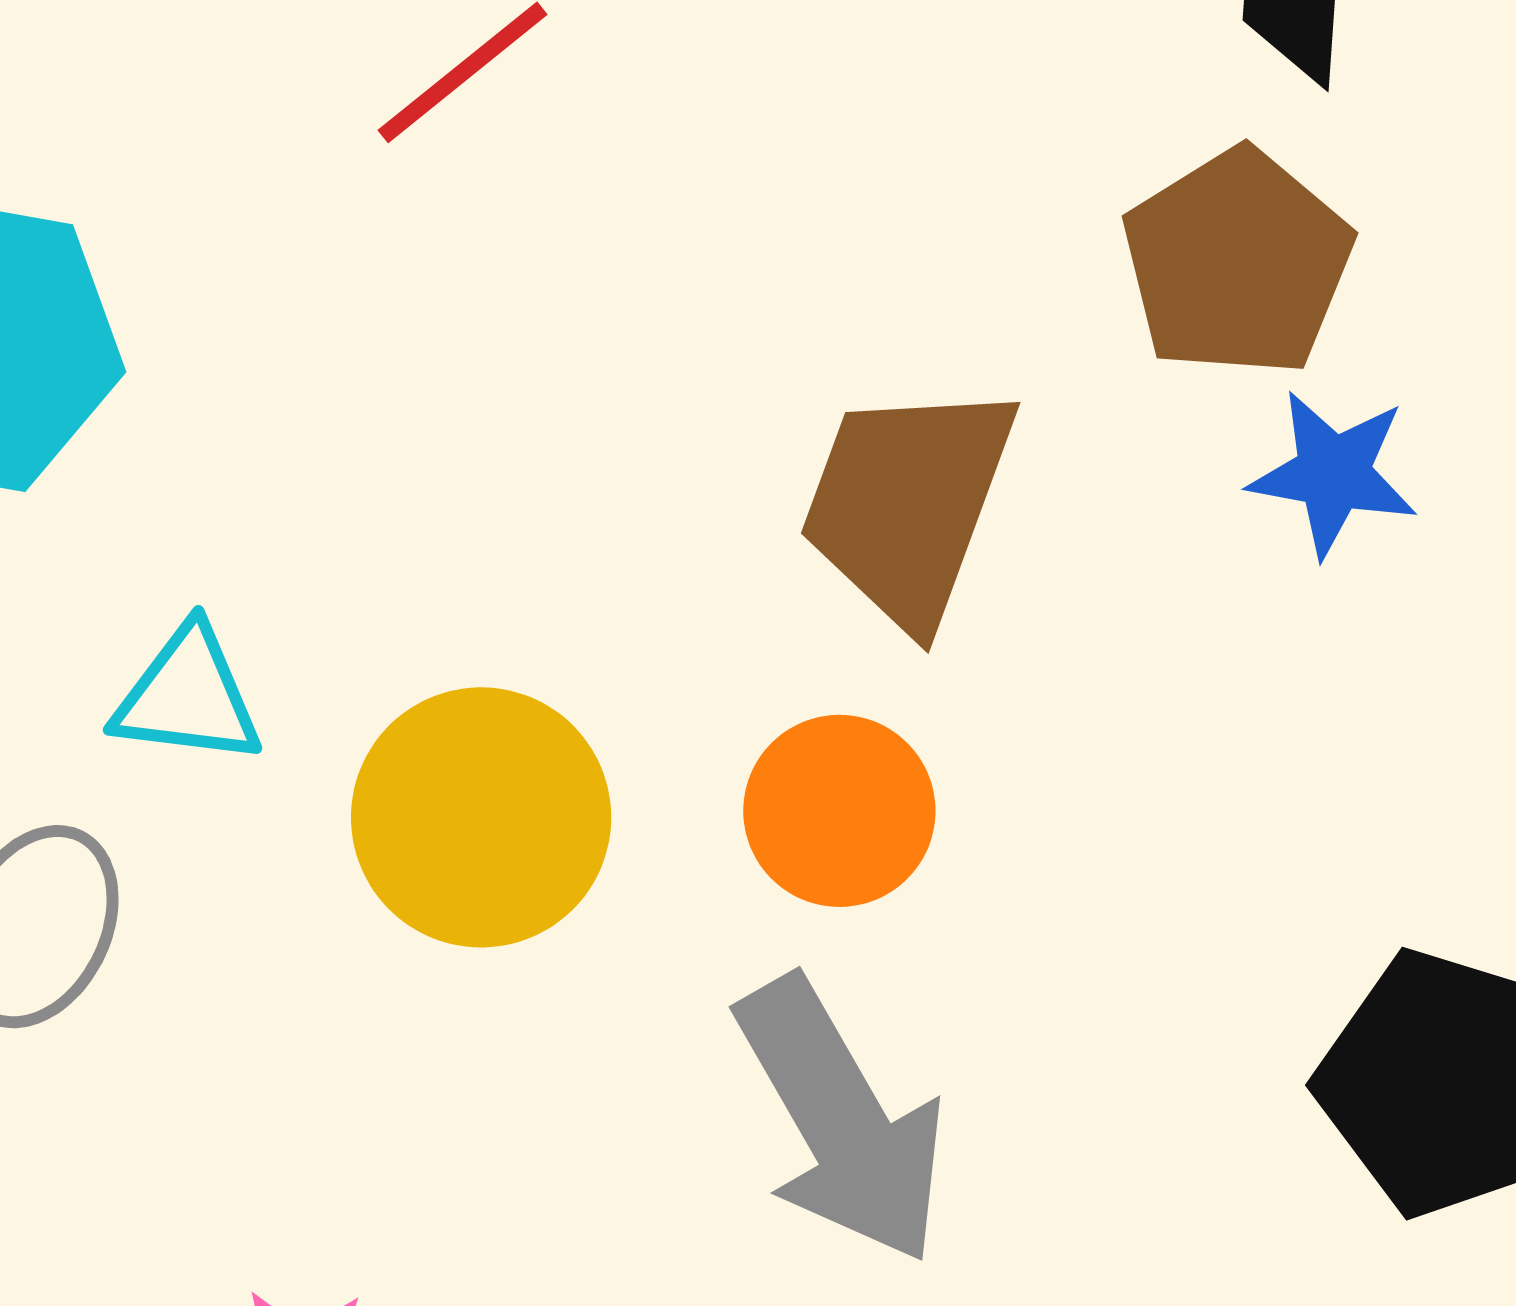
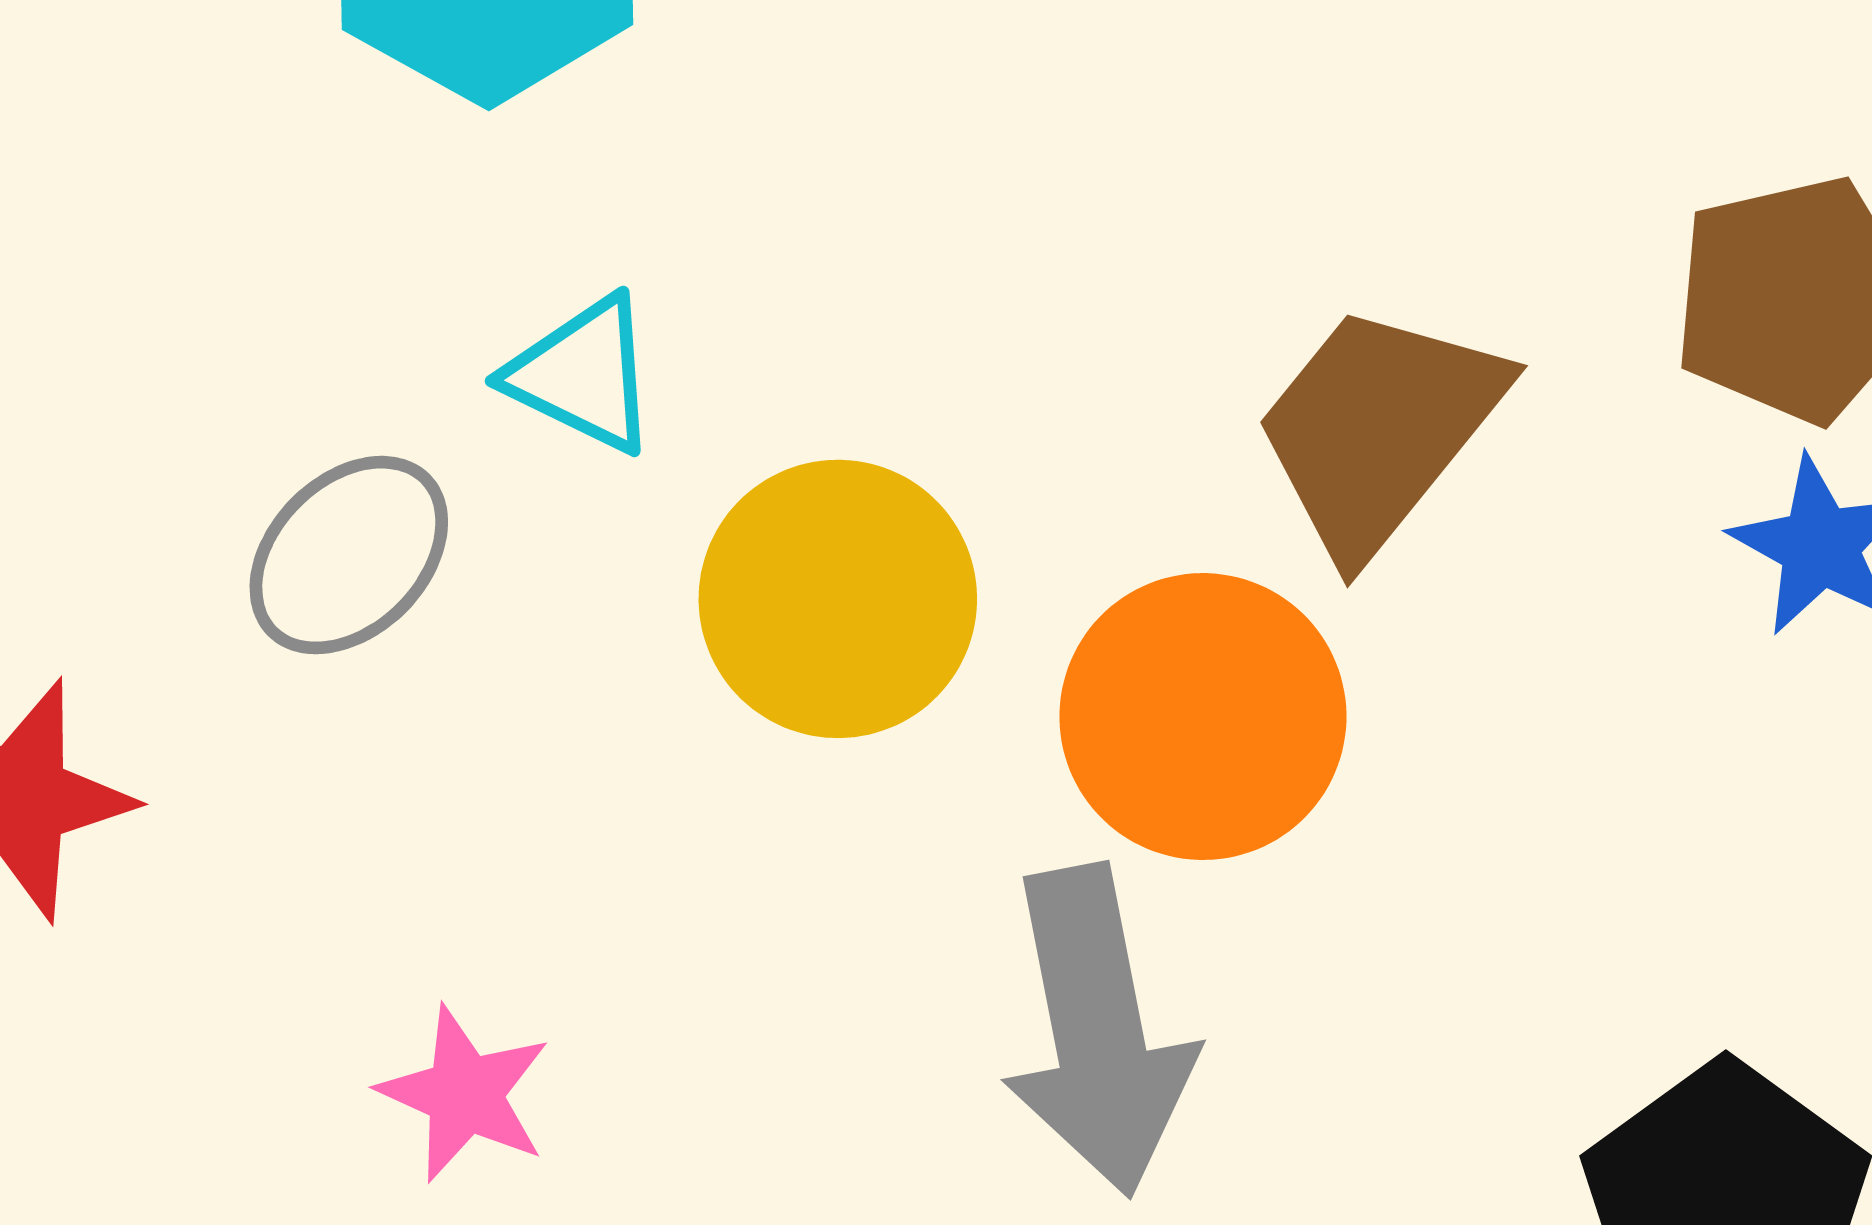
orange circle: (839, 811) -> (1203, 717), size x1.4

